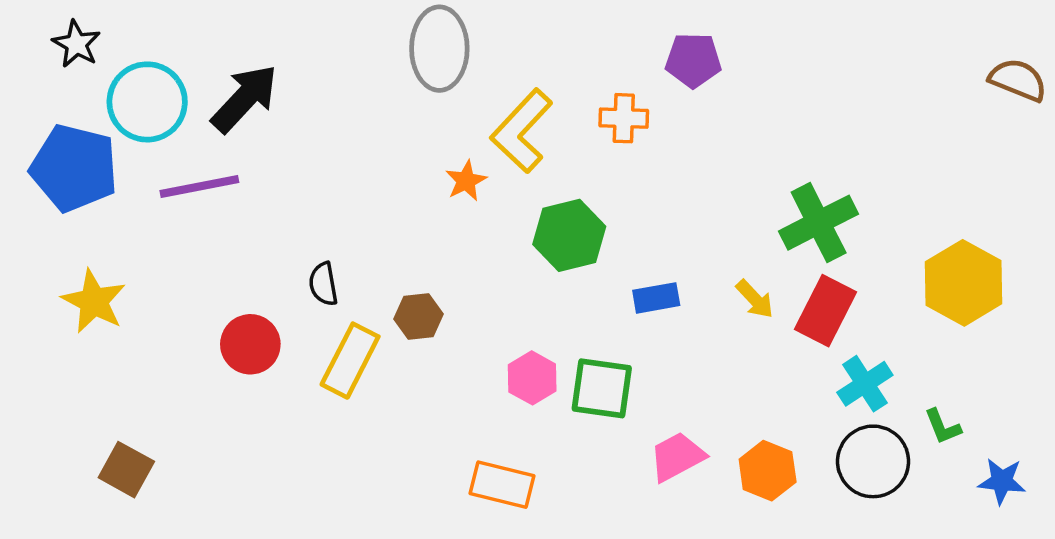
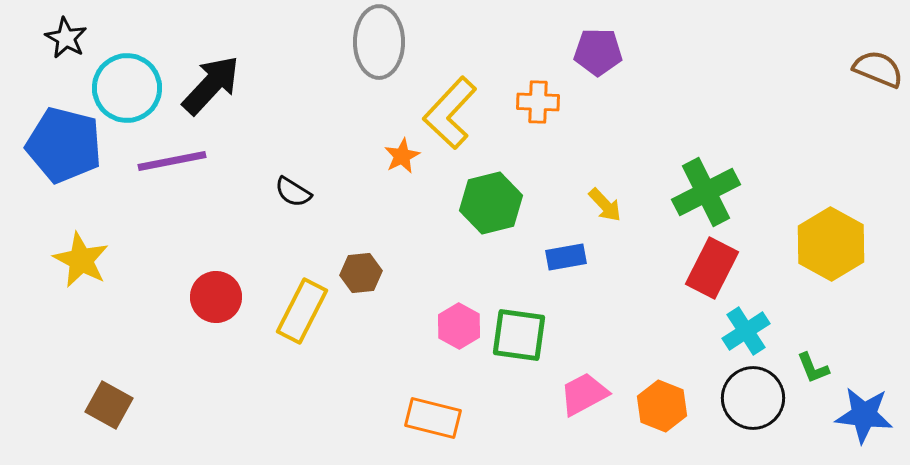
black semicircle: (323, 284) -> (293, 192), moved, turned -48
yellow arrow: (755, 299) -> (605, 205), moved
blue star: (1002, 481) -> (864, 415), size x1.4

